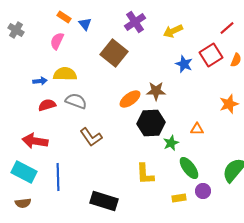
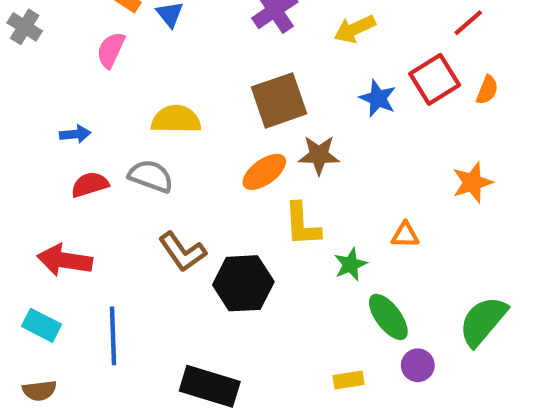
brown square: (114, 53) -> (279, 100), moved, turned 32
yellow semicircle: (65, 74) -> (176, 119), moved
black hexagon: (151, 123) -> (243, 283), moved
cyan rectangle: (24, 172) -> (41, 325), size x0.7
yellow L-shape: (145, 174) -> (302, 224), moved
yellow rectangle: (179, 198) -> (348, 380), moved

